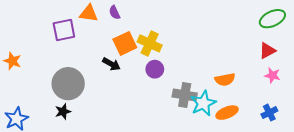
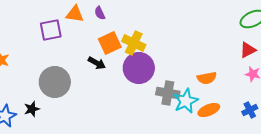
purple circle: (155, 69) -> (139, 68), size x1.8
black star: (63, 112) -> (32, 109), moved

